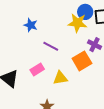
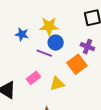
blue circle: (85, 12) -> (56, 43), moved
yellow star: (77, 23) -> (49, 26), moved

